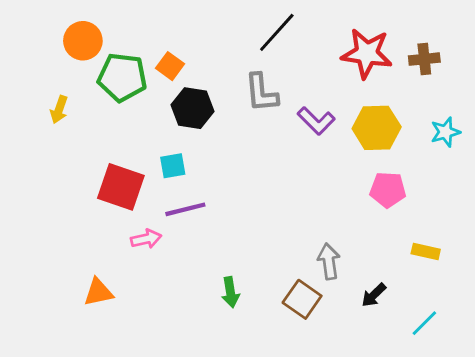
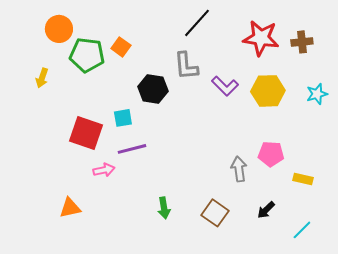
black hexagon: (192, 108) -> (153, 89), moved
pink pentagon: (388, 190) -> (271, 154), moved
gray arrow: (329, 261) -> (239, 169), moved

